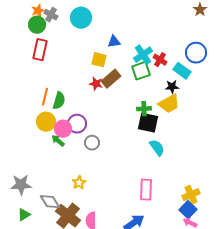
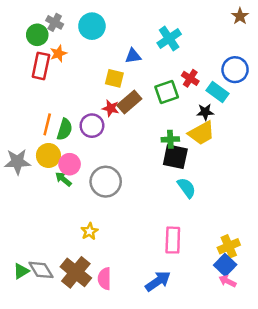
orange star: (38, 11) -> (58, 53), moved
cyan cross: (143, 55) -> (169, 39), moved
purple circle: (77, 124) -> (92, 126), moved
gray circle: (92, 143) -> (106, 182), size x1.6
gray star: (21, 185) -> (17, 162), moved
gray diamond: (50, 202) -> (41, 270), moved

